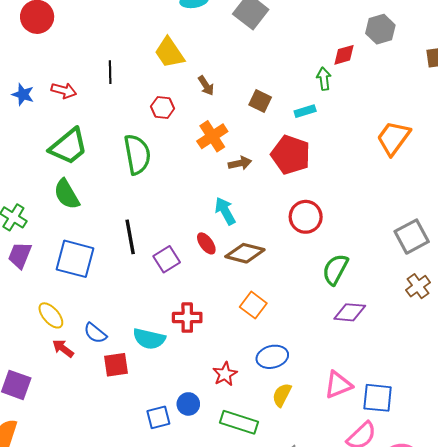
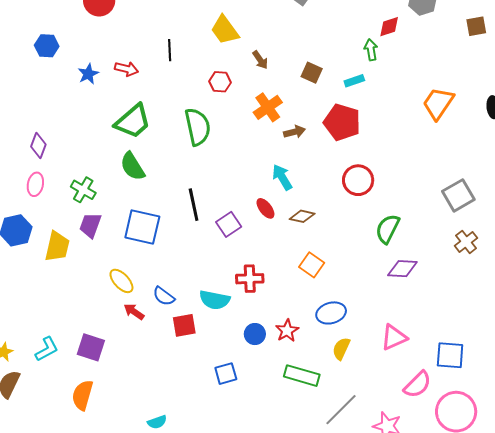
blue star: (23, 94) -> (88, 74), turned 30
brown diamond: (245, 253) -> (302, 216), size x0.7
blue square: (378, 398) -> (450, 355), moved
blue circle: (188, 404) -> (255, 334), moved

